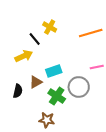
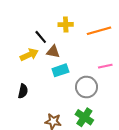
yellow cross: (50, 27) -> (66, 24), moved, turned -32
brown triangle: (36, 82) -> (53, 52), moved, turned 40
green cross: (57, 96) -> (84, 117), moved

